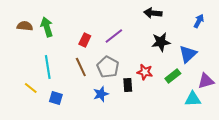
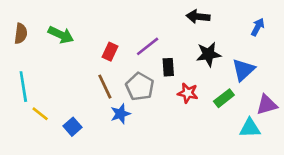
brown semicircle: (25, 26) -> (21, 33), moved, turned 91
green arrow: (47, 27) -> (61, 35), turned 132
cyan line: (48, 67) -> (23, 87), moved
black rectangle: (128, 85) -> (168, 67), moved
blue star: (101, 94) -> (120, 114), moved
blue square: (56, 98) -> (73, 127), turned 32

